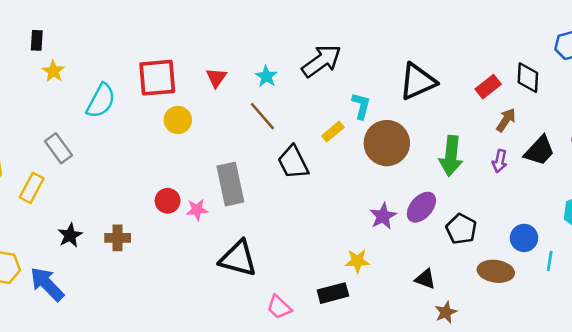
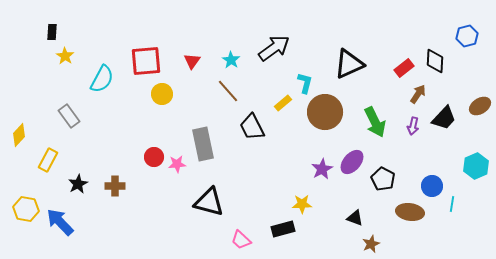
green arrow: (451, 156) -> (375, 122), turned -32
yellow rectangle: (32, 188) -> (48, 160), moved

